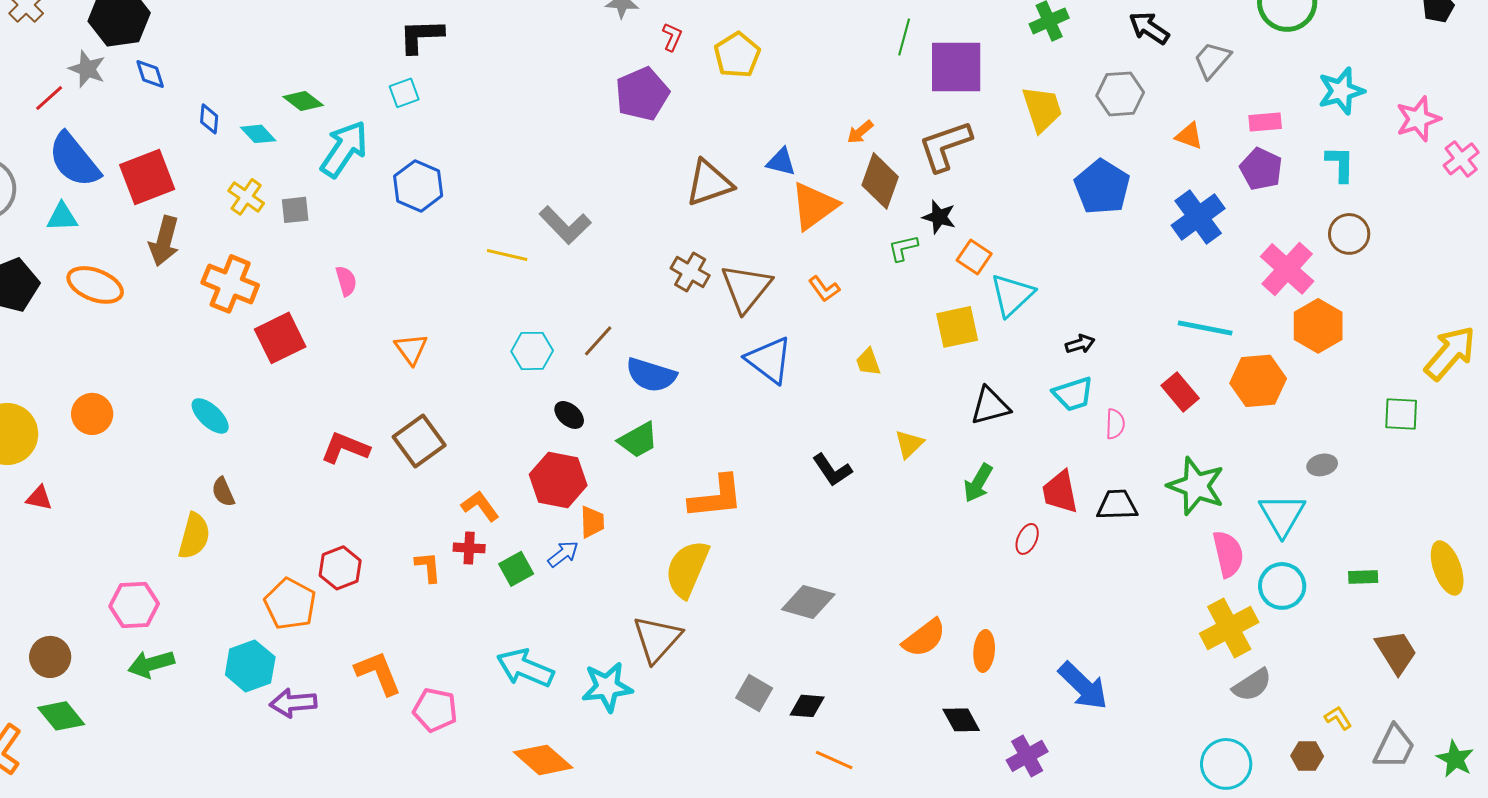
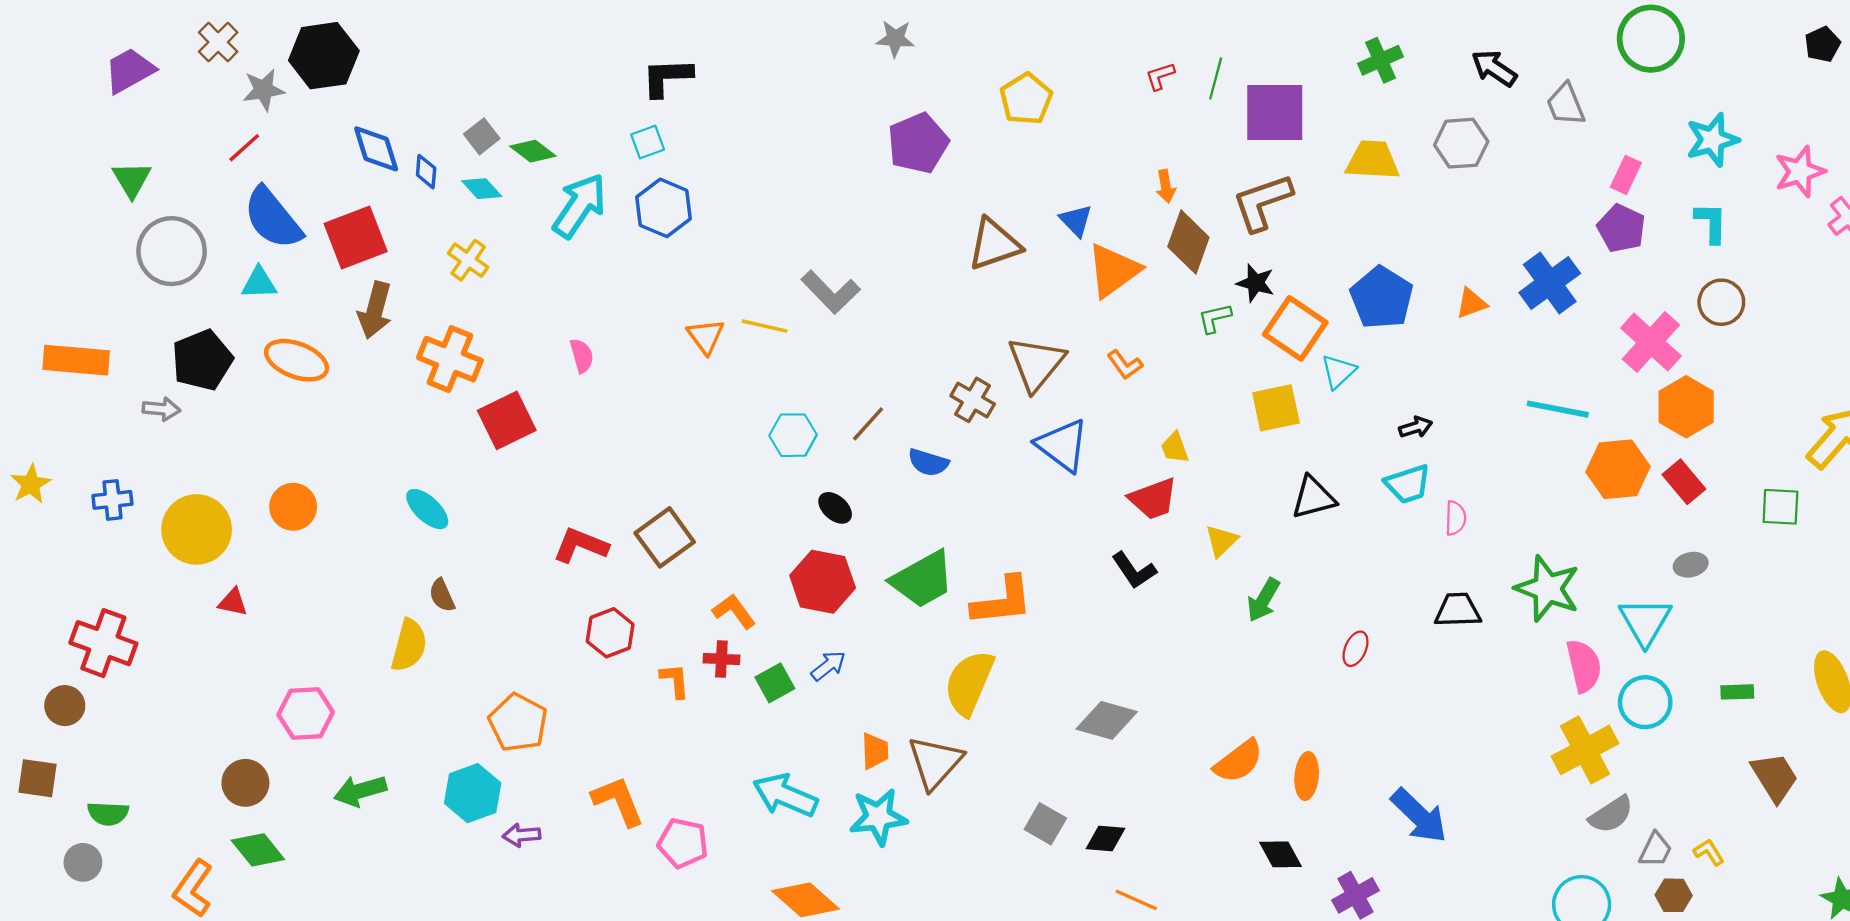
red L-shape: (672, 37) -> (1160, 76), moved, turned -132
gray trapezoid: (1212, 60) -> (1566, 105), turned -63
gray star: (87, 69) -> (264, 90), moved, turned -30
blue diamond: (150, 74) -> (376, 149), moved, size x1.4
yellow trapezoid: (1042, 109) -> (1373, 160), turned -69
pink rectangle: (1265, 122) -> (1626, 175), turned -60
orange arrow: (860, 132) -> (1166, 186), turned -60
orange triangle: (1189, 136) -> (1471, 303), moved, turned -40
blue triangle: (781, 162) -> (1076, 220), turned 32
blue hexagon: (418, 186) -> (664, 208), moved
blue pentagon: (1102, 187) -> (1382, 298), moved
gray square: (295, 210) -> (482, 136), moved, turned -32
orange square: (974, 257) -> (1295, 328), size x1.6
brown cross: (690, 272) -> (973, 400), moved
cyan triangle: (1012, 295) -> (1338, 372), size x0.7
orange triangle: (411, 349) -> (706, 336), moved
blue semicircle: (651, 375) -> (928, 462), size x0.7
red rectangle: (1180, 392) -> (1684, 482), moved
green trapezoid: (638, 440) -> (923, 579), moved, size x1.4
green arrow: (978, 483) -> (1263, 600), moved
red trapezoid: (1060, 492) -> (1153, 499), moved, turned -99
orange trapezoid: (592, 522) -> (875, 751), moved
red hexagon: (340, 568) -> (610, 633), moved
pink hexagon: (134, 605) -> (306, 714), moved
purple arrow: (293, 703) -> (522, 835), size x0.7
gray trapezoid: (1394, 747) -> (1655, 850), moved, size x0.7

